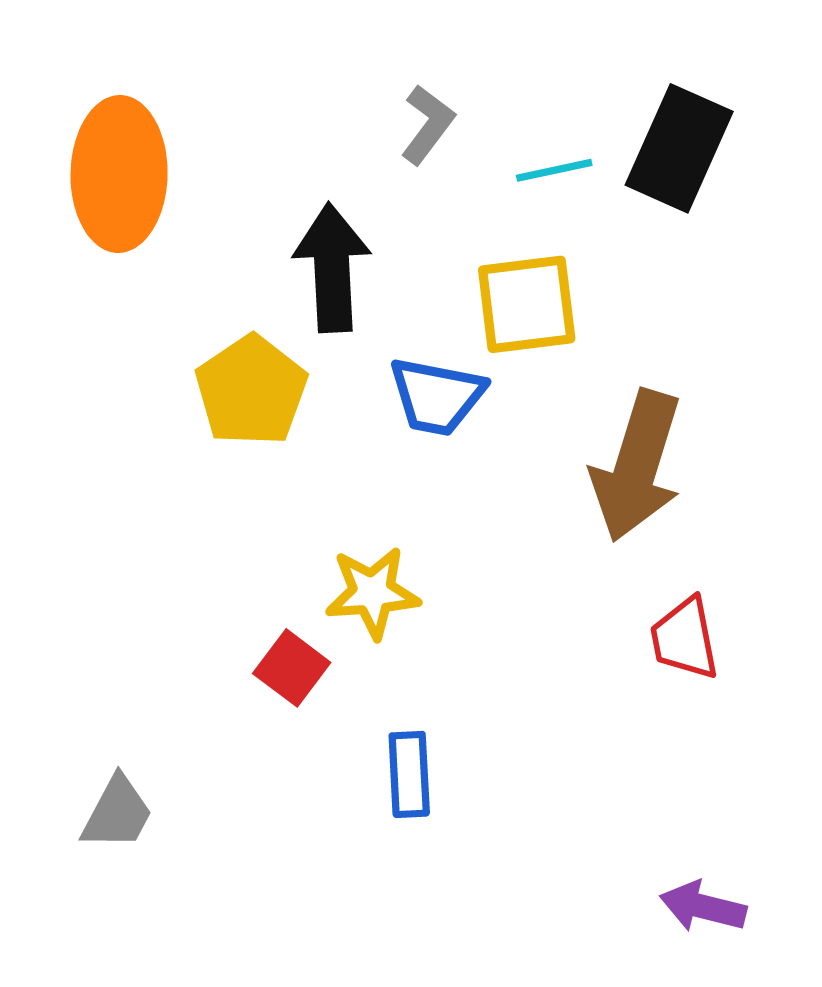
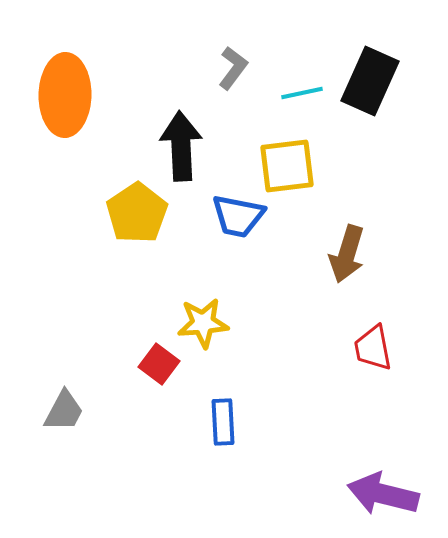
brown arrow: (637, 466) -> (347, 254), size x0.7
gray trapezoid: (117, 813) -> (64, 411), moved
purple arrow: (703, 907) -> (383, 494), size x1.5

